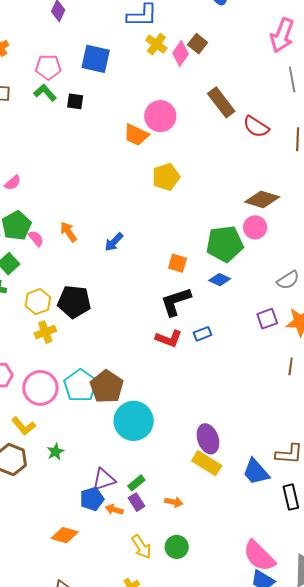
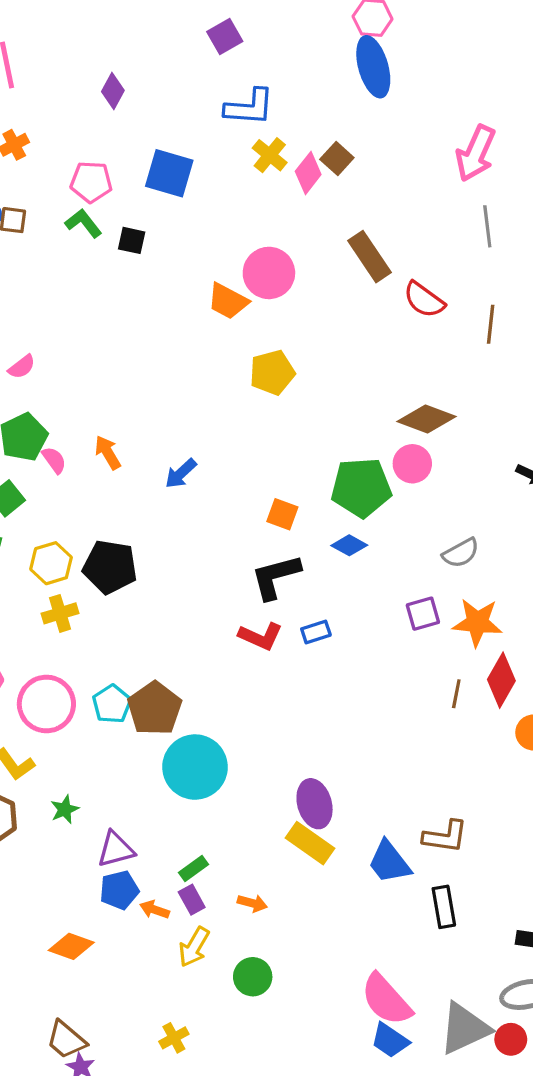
cyan pentagon: (80, 386) -> (112, 704), size x0.7
purple triangle: (104, 480) -> (116, 849), moved
yellow arrow: (141, 547) -> (194, 947), moved, turned 60

